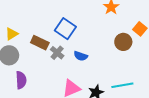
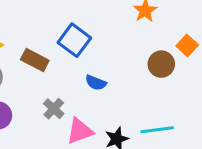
gray cross: (57, 53) -> (54, 109), moved

